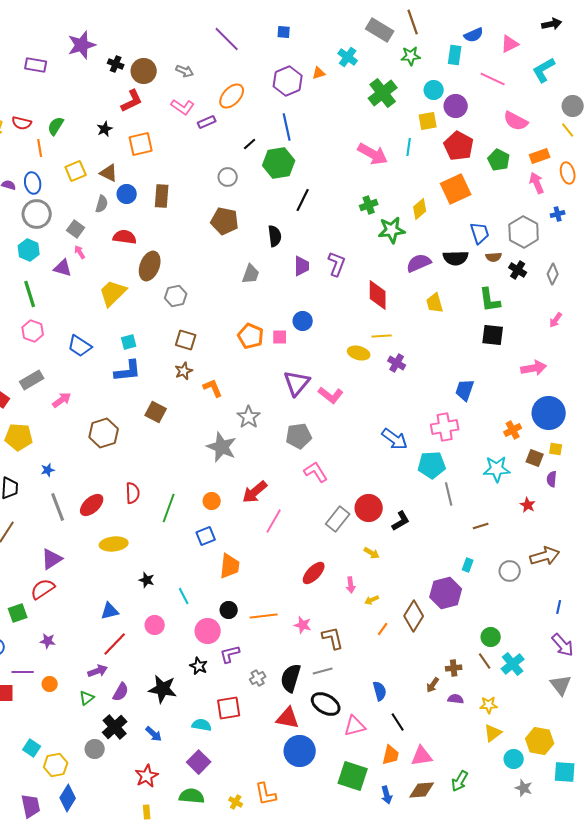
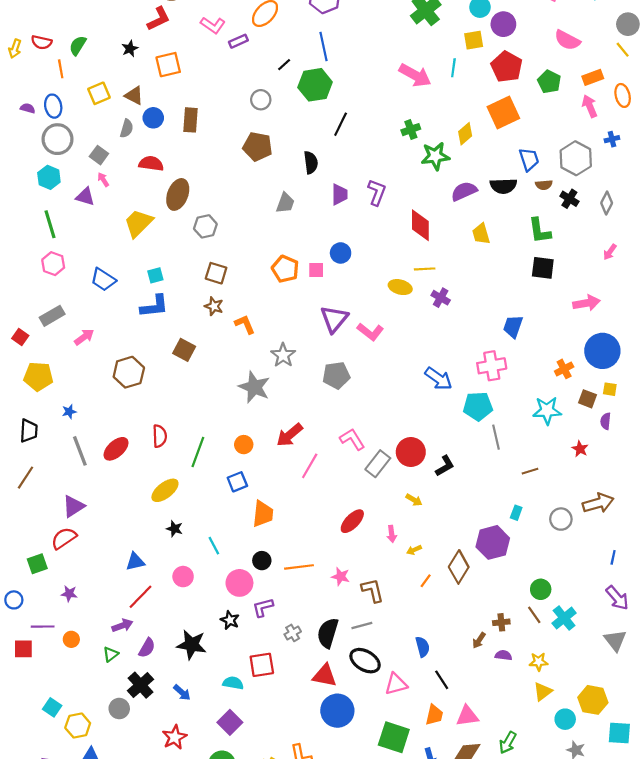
brown star: (184, 371) -> (214, 306), turned -30
pink L-shape: (316, 472) -> (352, 439), moved
yellow ellipse: (114, 544) -> (165, 490), moved, turned -32

